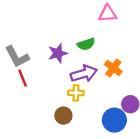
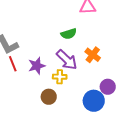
purple star: (58, 53) -> (37, 66), moved
purple arrow: (84, 74) -> (67, 60), turned 60

